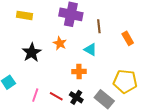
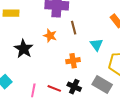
brown line: (99, 26) -> (74, 28), moved
cyan triangle: (90, 50) -> (96, 45), moved, turned 32

